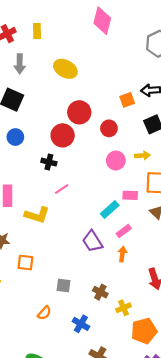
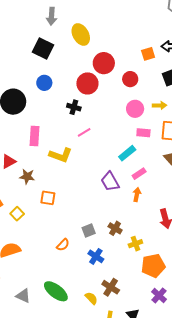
yellow ellipse: (65, 69) -> (81, 34), moved, turned 30
pink rectangle: (130, 195) -> (143, 133), moved
gray square: (63, 286) -> (89, 230), moved, turned -32

